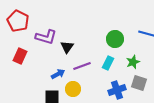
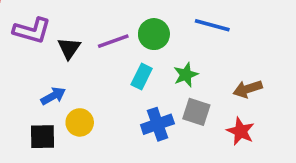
purple line: (82, 66) -> (113, 41), moved

